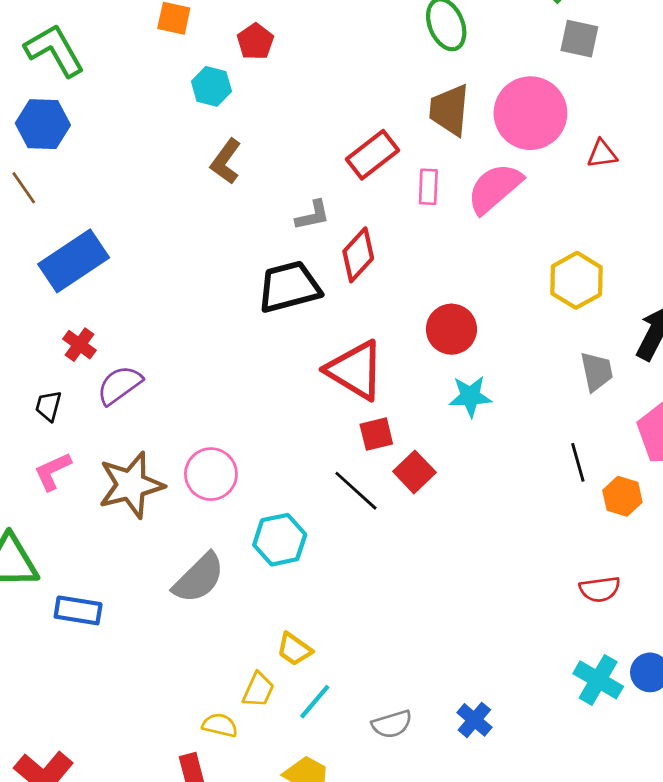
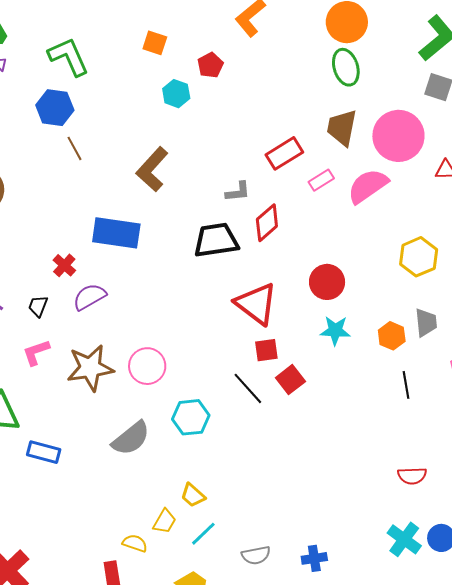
brown L-shape: (226, 161) -> (152, 169), moved, size x1.4
pink rectangle: (428, 187) -> (321, 180), turned 50
brown line: (24, 188) -> (75, 148), moved
blue rectangle: (74, 261) -> (116, 233), moved, turned 36
orange hexagon: (622, 496) -> (392, 336), moved
blue cross: (474, 720) -> (314, 558), turned 35

